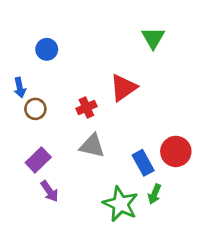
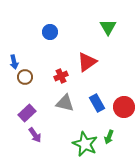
blue circle: (47, 49) -> (50, 32), moved
blue rectangle: (143, 163) -> (97, 103), moved

